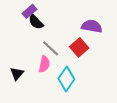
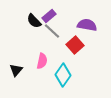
purple rectangle: (29, 11) -> (49, 16), moved
gray line: (51, 48) -> (52, 31), moved

